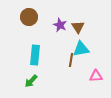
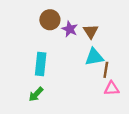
brown circle: (29, 17) -> (50, 20), moved
brown line: (71, 60) -> (106, 70), moved

